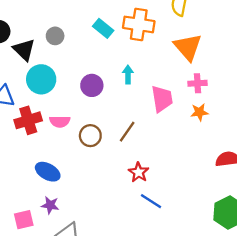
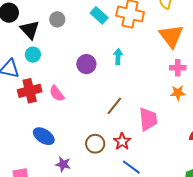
cyan circle: (41, 79) -> (33, 55), moved, size x0.6
pink trapezoid: (162, 99) -> (148, 119), moved
pink semicircle: (60, 122) -> (57, 93), turned 48
brown circle: (90, 136) -> (95, 144), moved
purple star: (50, 205) -> (63, 164), moved

